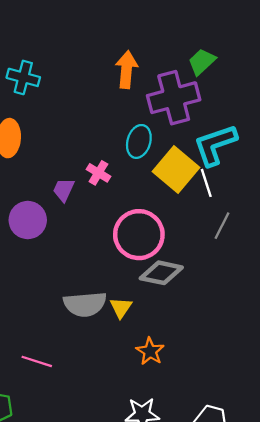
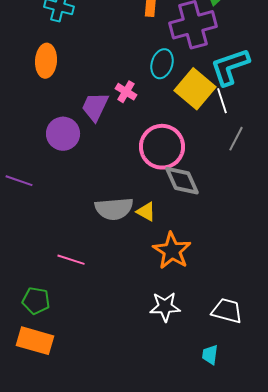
purple trapezoid: (64, 190) -> (95, 107), size x1.4
gray diamond: (161, 273) -> (182, 181), turned 54
yellow triangle: (121, 308) -> (146, 212), turned -35
orange star: (150, 351) -> (172, 251), size x1.5

